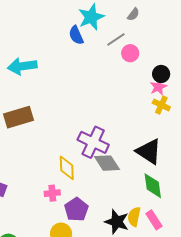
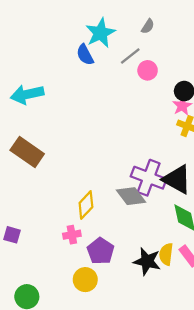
brown rectangle: (18, 117) -> (27, 152), turned 56
purple cross: (93, 142) -> (149, 178), moved
yellow diamond: (67, 168) -> (86, 205), turned 50

